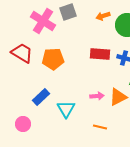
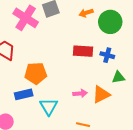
orange pentagon: (53, 59) -> (36, 73), moved
blue rectangle: (41, 97) -> (24, 94), turned 30

